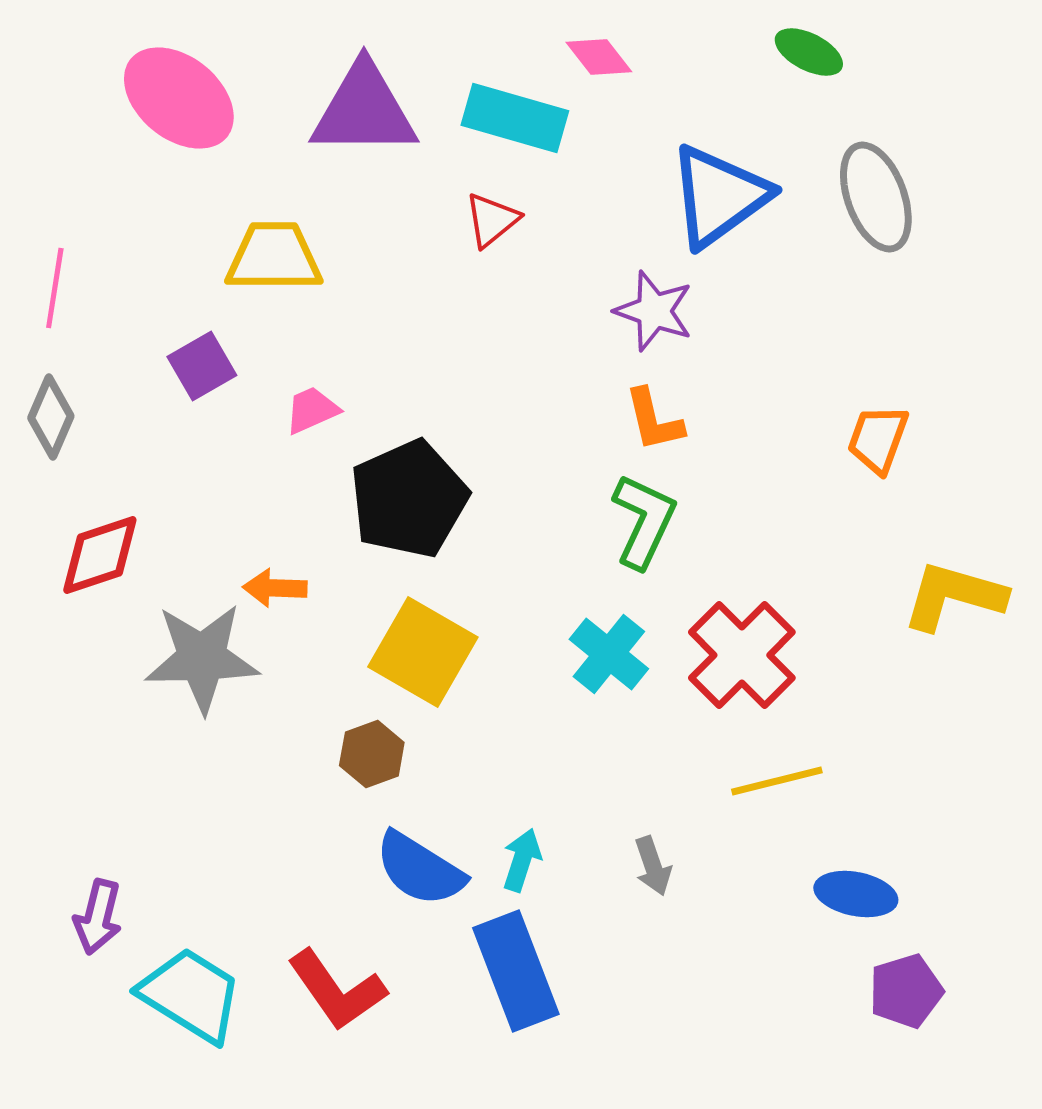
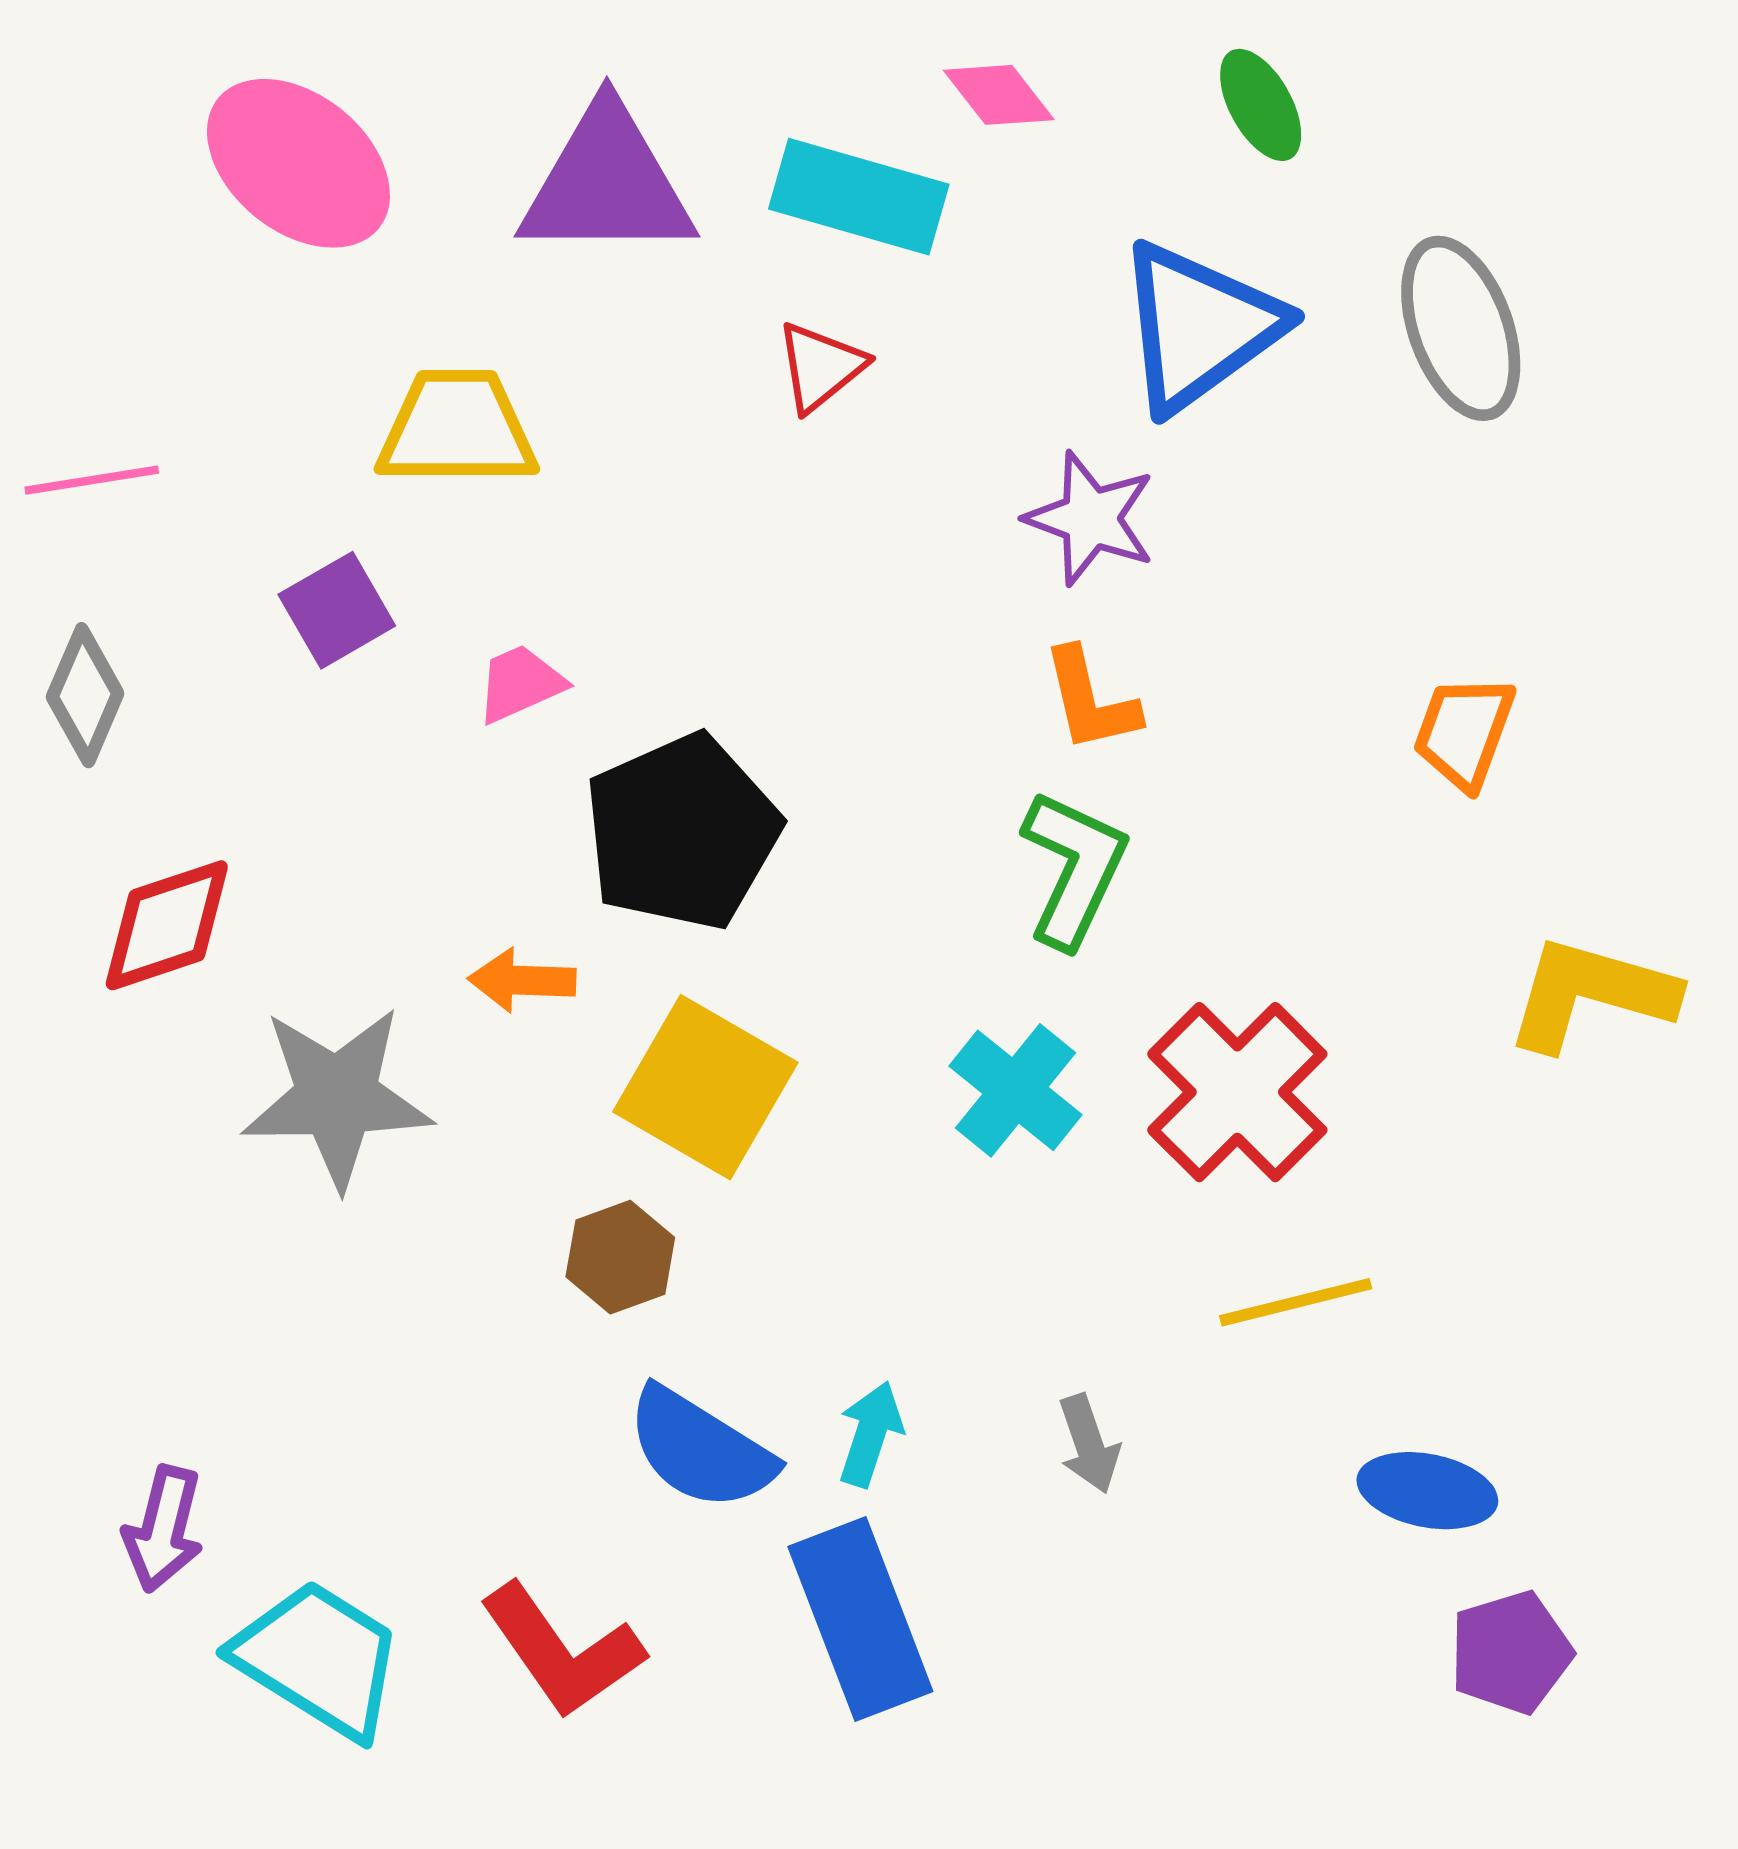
green ellipse: (809, 52) -> (1261, 105), moved, turned 34
pink line: (55, 288) -> (92, 480), turned 72
orange arrow: (275, 588) -> (522, 980), moved

